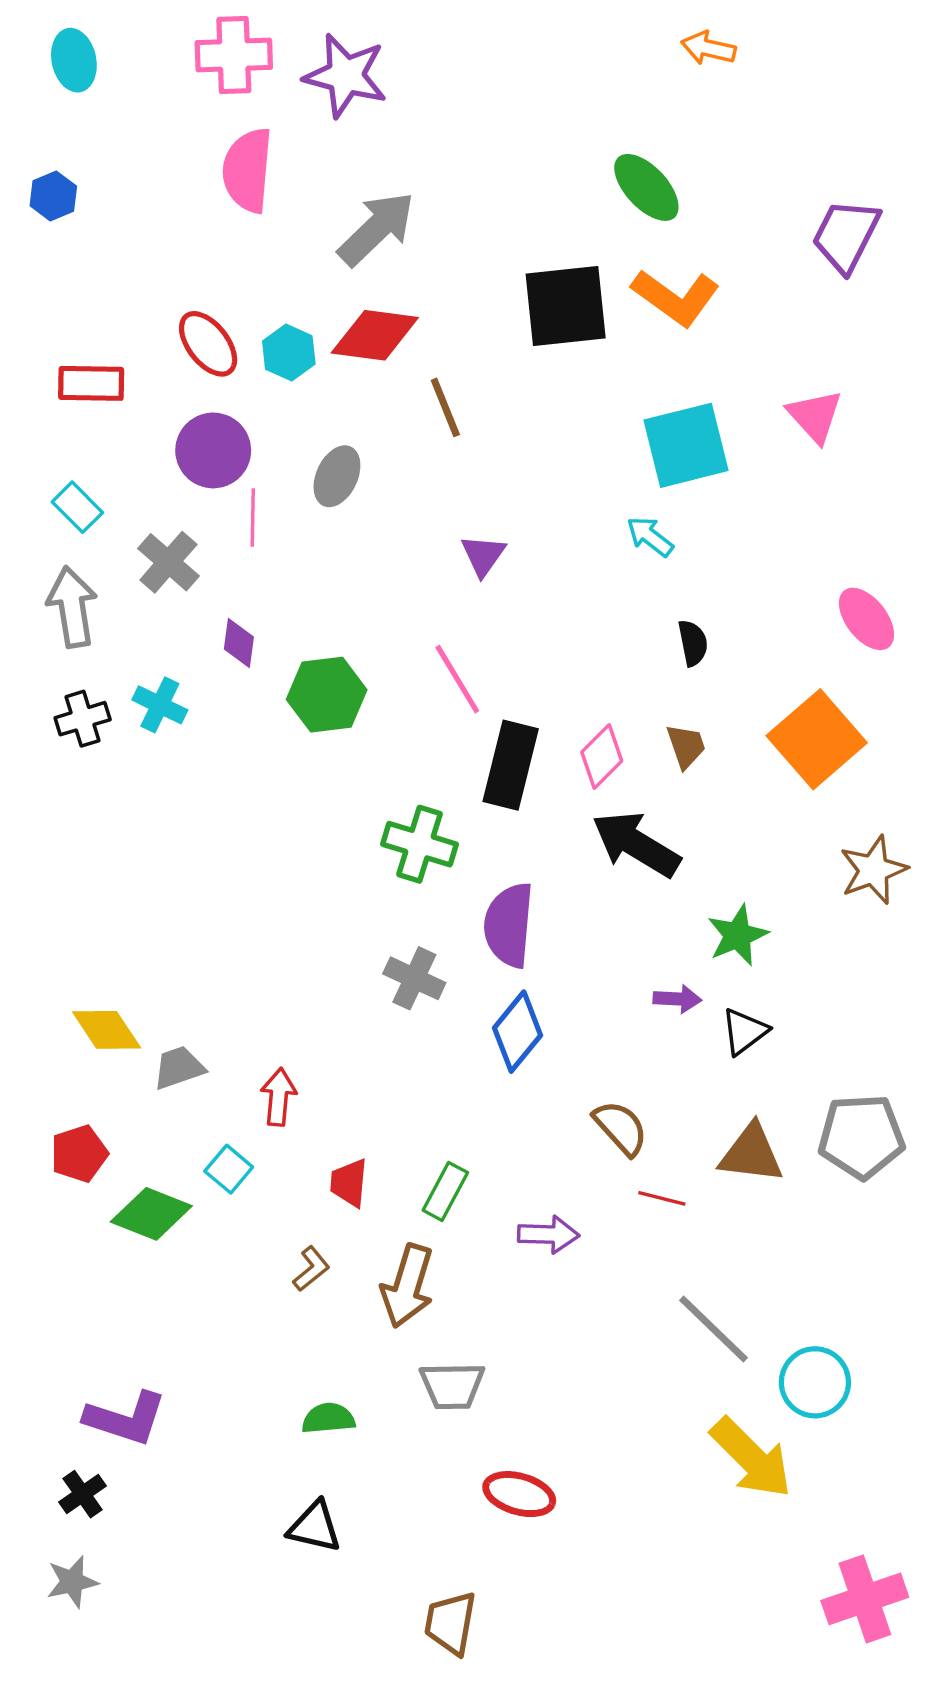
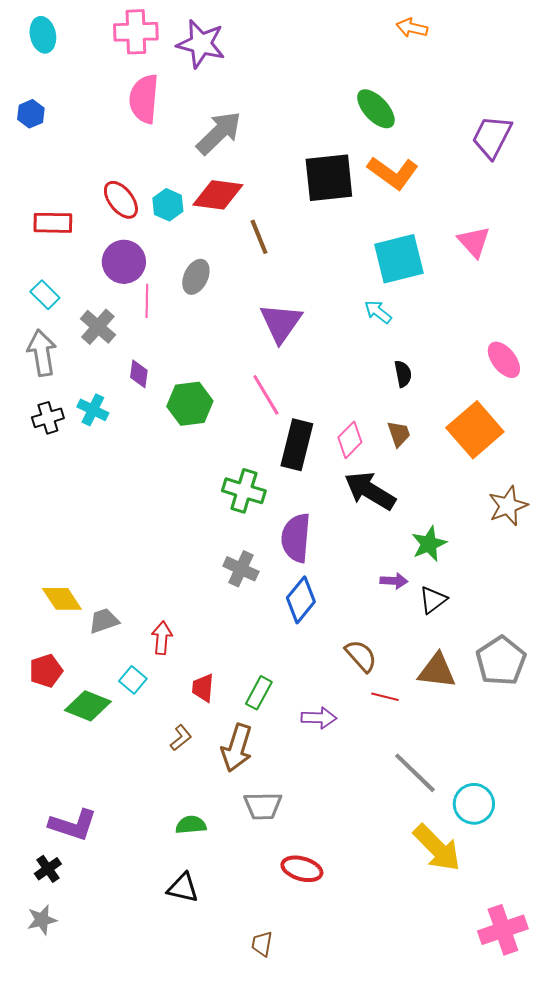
purple triangle: (483, 555) -> (281, 323), size x1.6
gray pentagon: (861, 1136) -> (501, 661), turned -30
brown trapezoid: (450, 1623) -> (262, 944), size x0.7

